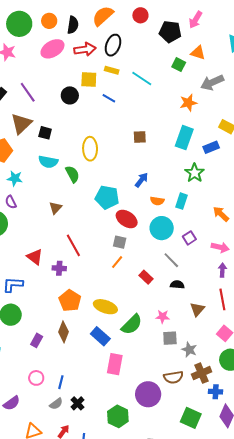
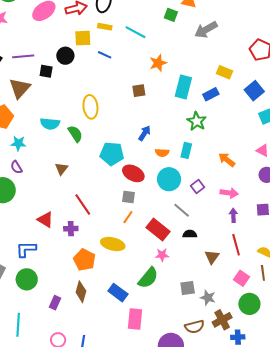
purple line: (28, 92) -> (23, 56), turned -55
orange star: (188, 103) -> (158, 63), moved
black square: (45, 133) -> (46, 71), moved
red rectangle: (146, 277) -> (158, 230), size x1.6
yellow ellipse: (105, 307) -> (113, 244), moved
pink star: (163, 317) -> (162, 255), moved

